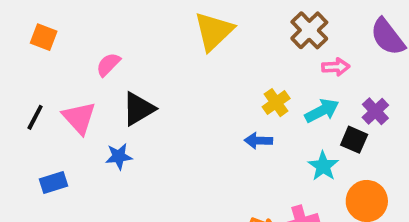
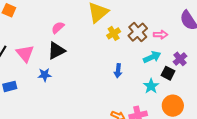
brown cross: (309, 30) -> (138, 32), moved
pink semicircle: (108, 65) -> (58, 28), moved
yellow cross: (276, 103) -> (114, 33), moved
blue arrow: (258, 141) -> (118, 71), turned -88

